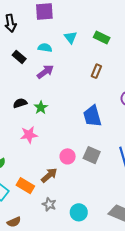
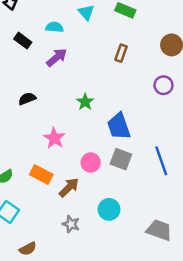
green star: (41, 108) -> (85, 102), moved
blue trapezoid: (92, 116) -> (119, 126), moved
pink star: (29, 135) -> (54, 138), moved, turned -30
orange rectangle: (25, 186) -> (41, 175), moved
cyan circle: (79, 212) -> (109, 209), moved

